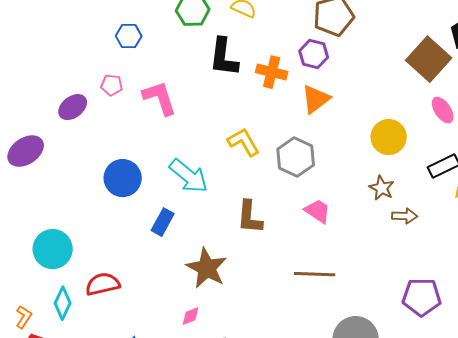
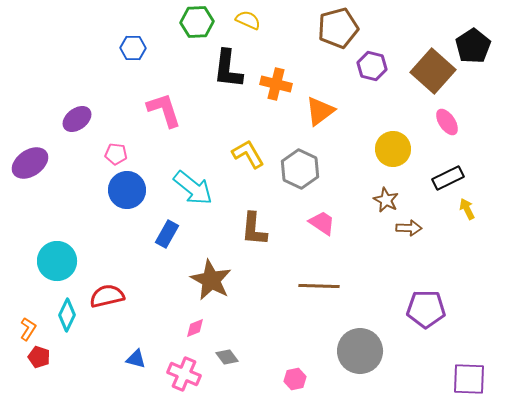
purple hexagon: (314, 54) -> (372, 66), moved
pink pentagon: (112, 85) -> (116, 154), moved

